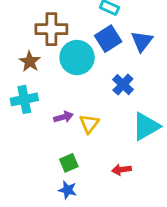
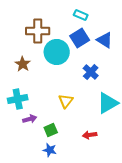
blue triangle: (142, 41) -> (105, 40), turned -36
brown star: (30, 62) -> (23, 64), moved
cyan cross: (24, 99) -> (18, 99), moved
purple arrow: (64, 117) -> (30, 119), moved

